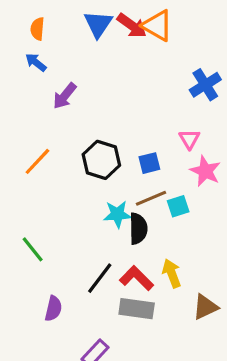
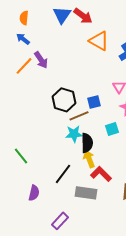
orange triangle: (157, 26) -> (99, 41), moved
purple arrow: (65, 96) -> (41, 60), turned -72
orange line: (37, 161) -> (24, 66), moved
brown line: (151, 198) -> (79, 116), moved
yellow arrow: (172, 273) -> (89, 159), moved
red L-shape: (137, 278) -> (101, 174), moved

